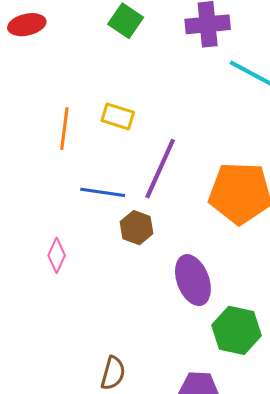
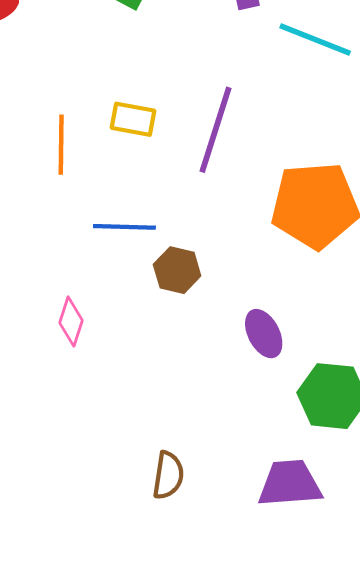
purple line: (160, 169) -> (216, 130), moved
purple ellipse: (193, 280) -> (264, 334), size x0.7

